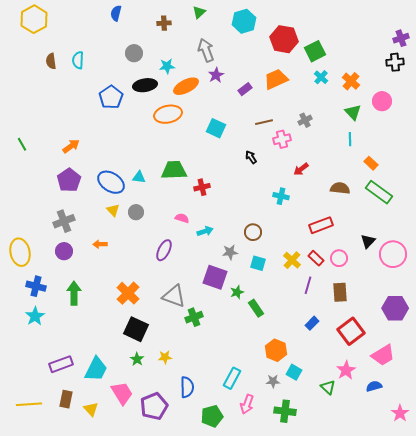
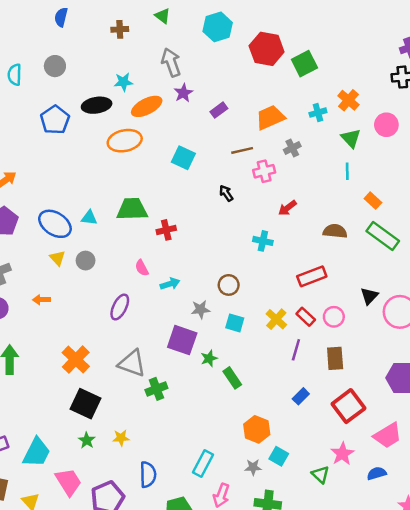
green triangle: (199, 12) -> (163, 16), turned -40
gray circle: (134, 53) -> (55, 66), moved
cyan cross: (321, 77) -> (318, 113), moved, turned 32
orange trapezoid: (276, 79) -> (270, 117), moved
pink semicircle: (182, 218) -> (142, 268), turned -136

